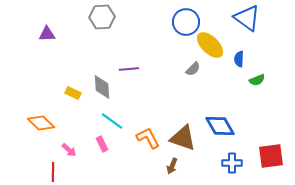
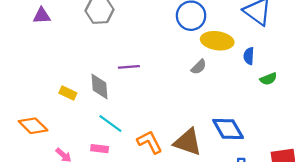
purple triangle: (47, 34) -> (42, 16), moved
yellow ellipse: (210, 45) -> (217, 41), turned -36
pink rectangle: (102, 144) -> (100, 149), turned -56

